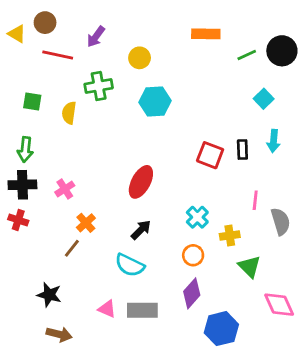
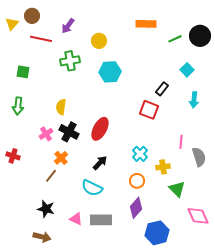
yellow triangle: (17, 34) -> (12, 24), turned 40
yellow semicircle: (69, 113) -> (61, 107), moved
black rectangle: (242, 149) -> (162, 89), moved, turned 40
black cross: (22, 185) -> (69, 132), moved, turned 30
black star: (49, 295) -> (46, 209), moved

